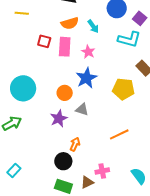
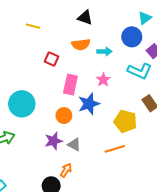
cyan arrow: (93, 26) -> (104, 52), turned -64
pink rectangle: (65, 47) -> (70, 85), moved
pink star: (88, 52) -> (103, 80), moved
gray triangle: (82, 109) -> (74, 145), moved
orange line: (119, 134) -> (115, 149), moved

